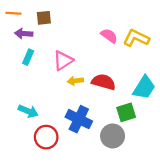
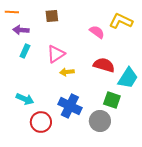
brown square: (44, 18) -> (52, 16), moved
yellow L-shape: (136, 38) -> (121, 21), moved
red semicircle: (104, 82) -> (104, 65), moved
green square: (126, 112) -> (112, 100), turned 36

